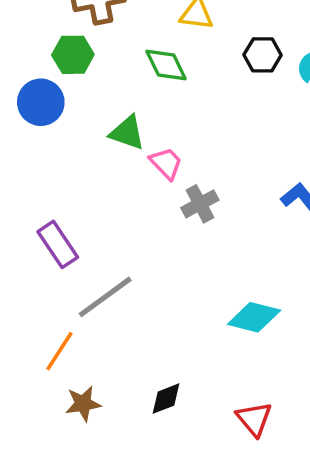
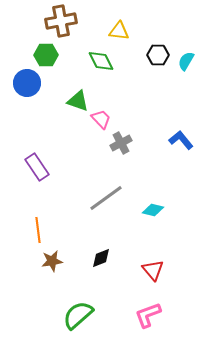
gray line: (105, 297) -> (106, 198), moved
cyan diamond: (254, 317) -> (153, 210), size x0.7
orange line: (59, 351) -> (38, 230), turned -40

